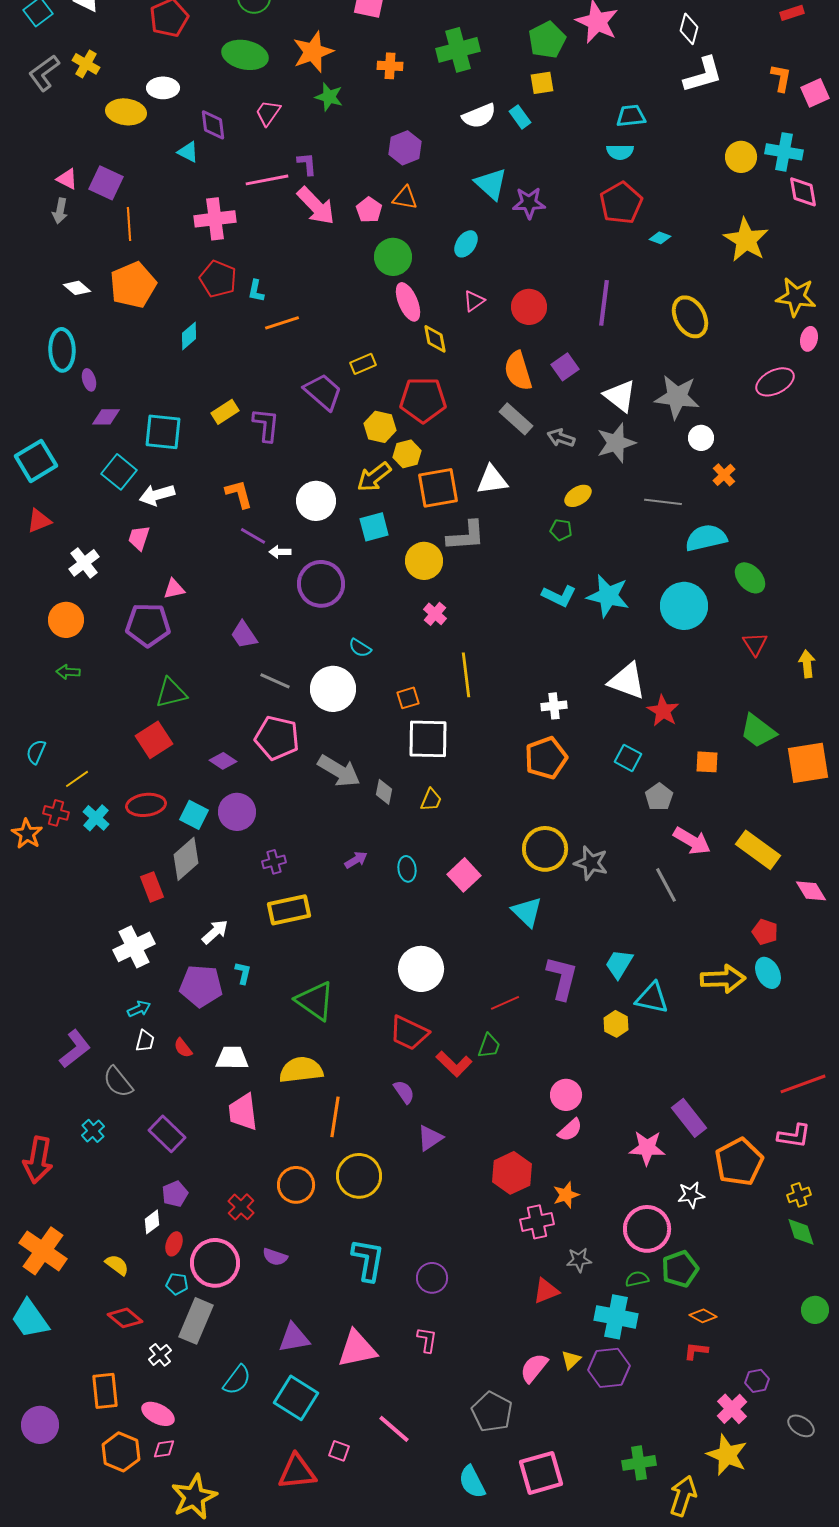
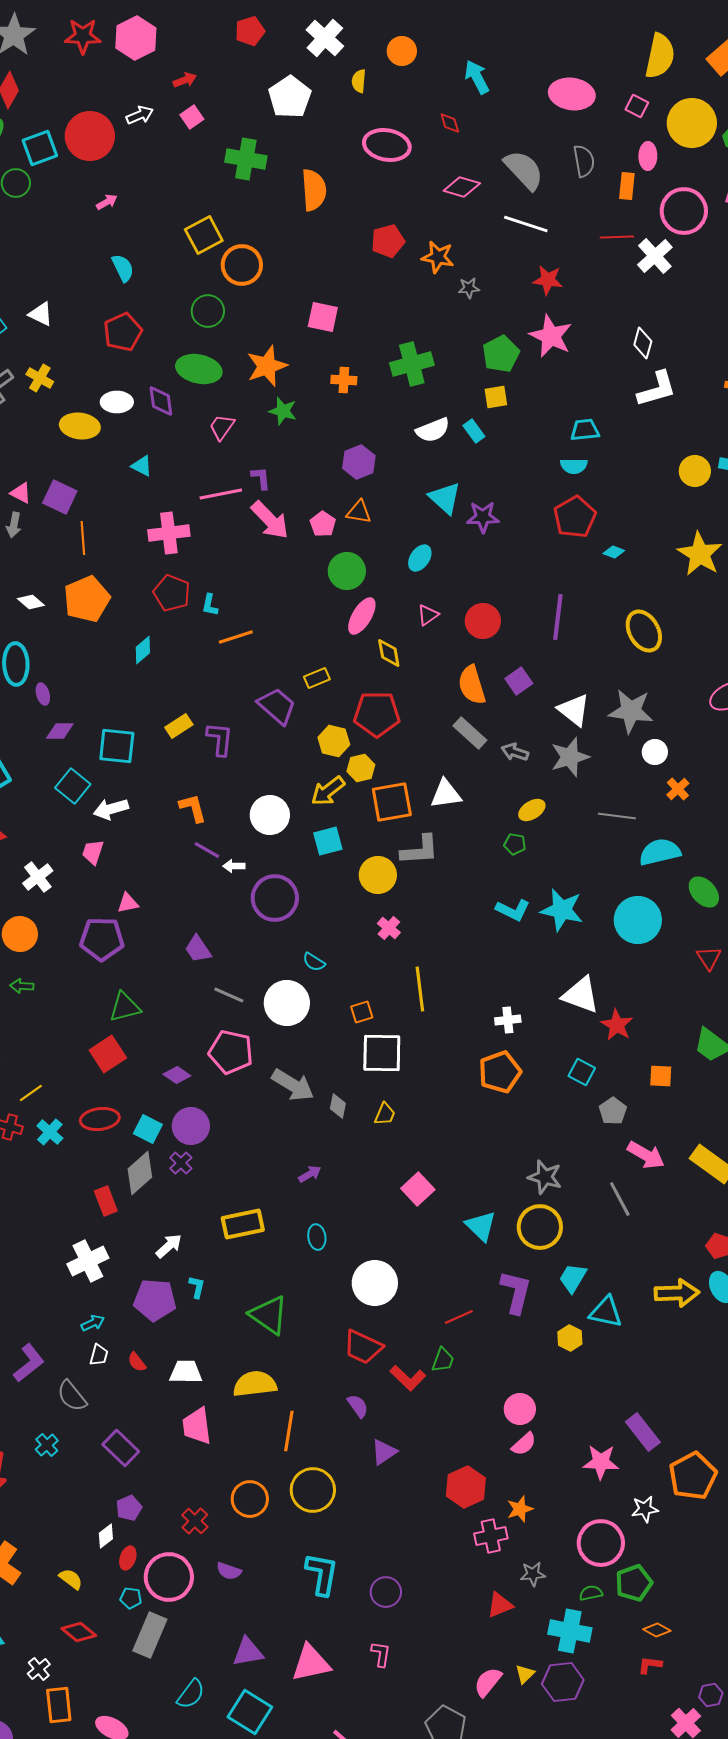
purple diamond: (213, 125) -> (161, 401), moved
pink ellipse: (408, 302) -> (362, 616), turned 54
yellow circle: (545, 849) -> (540, 1227), moved
purple cross: (274, 862) -> (181, 1163), moved, turned -30
cyan ellipse: (407, 869) -> (317, 1237), moved
white cross: (160, 1355) -> (39, 1669), moved

